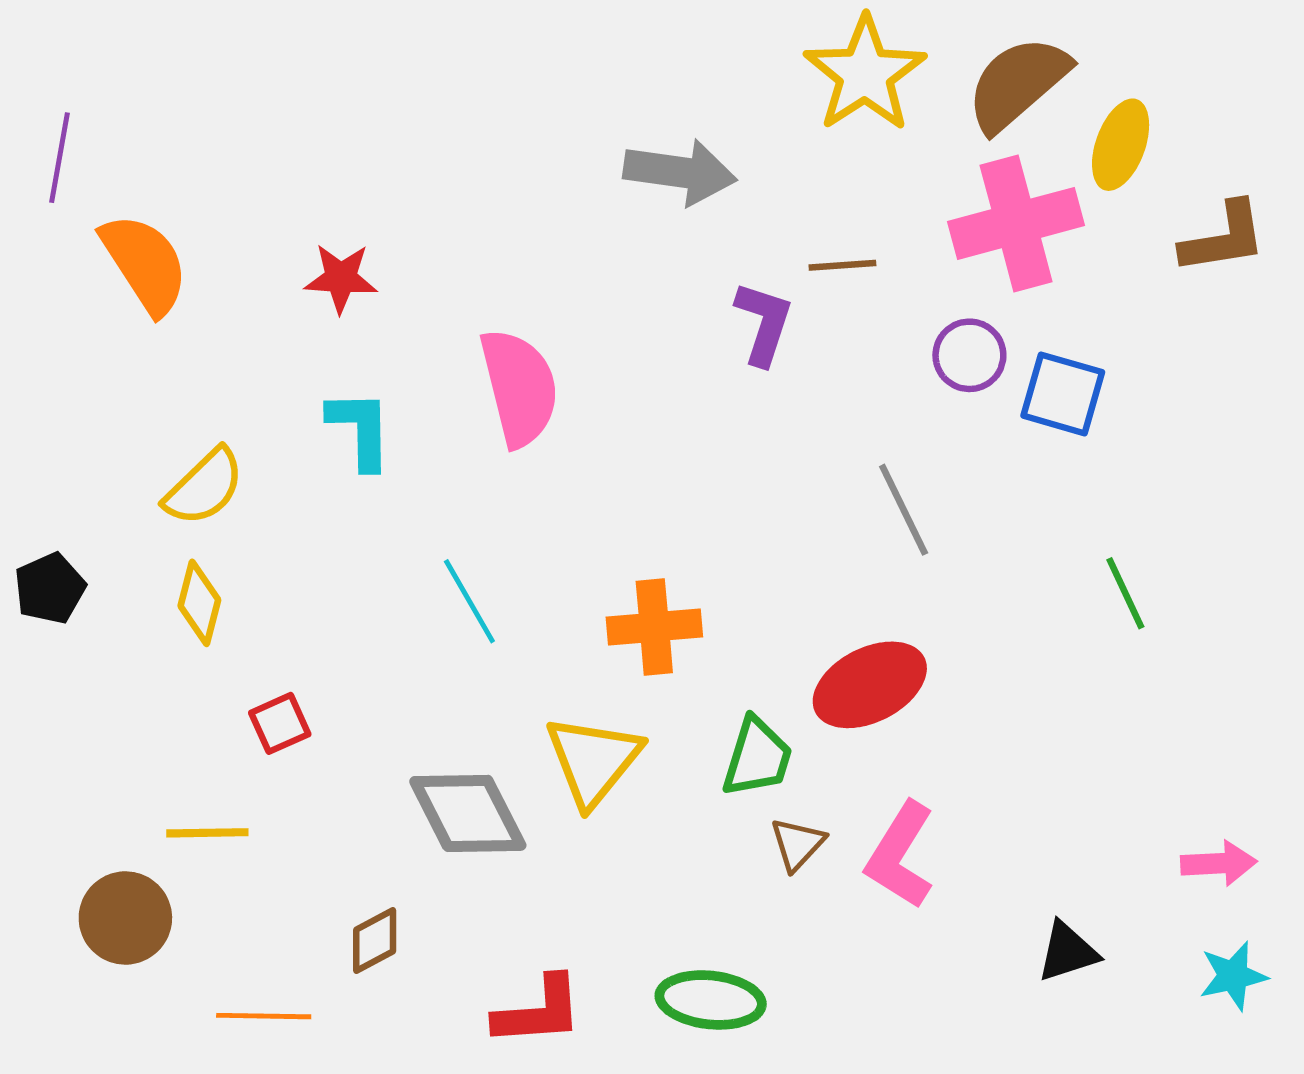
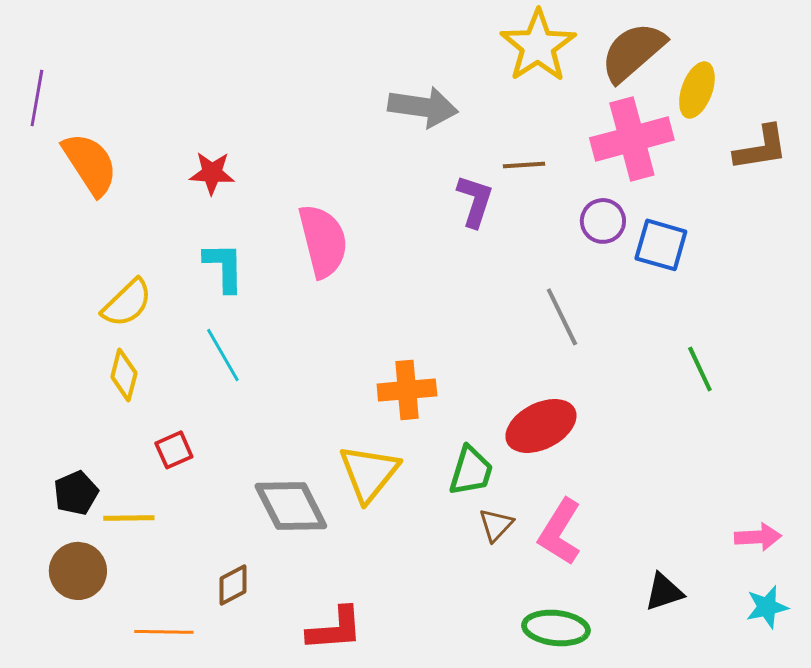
black pentagon: (50, 588) -> (76, 493), moved
cyan line: (469, 601) -> (223, 355), moved
green ellipse: (711, 1000) -> (556, 628), moved

